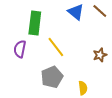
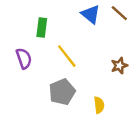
green rectangle: (35, 23) -> (42, 27), size x0.7
purple semicircle: (20, 49) -> (24, 58), turned 150

